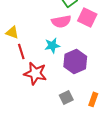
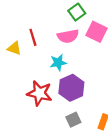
red line: (21, 51) -> (33, 37), moved
purple hexagon: (75, 61) -> (71, 88), moved

